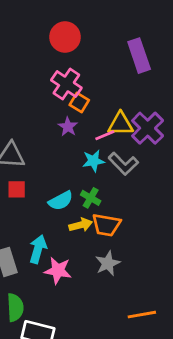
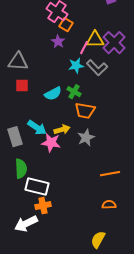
pink line: (105, 135) -> (84, 48), turned -40
yellow arrow: (81, 225) -> (62, 130), moved
cyan arrow: (38, 249) -> (37, 128), turned 108

